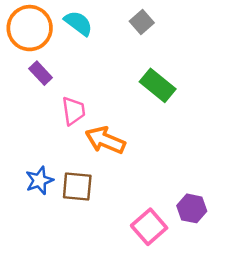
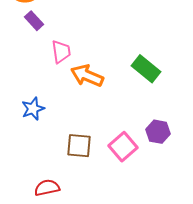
green rectangle: (158, 85) -> (146, 69), moved
brown square: (77, 187) -> (79, 146), moved

